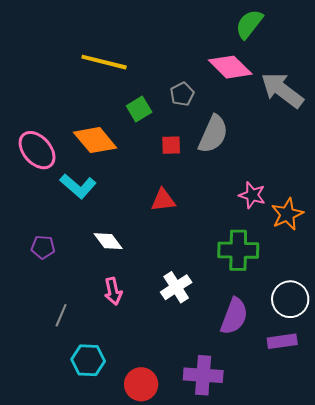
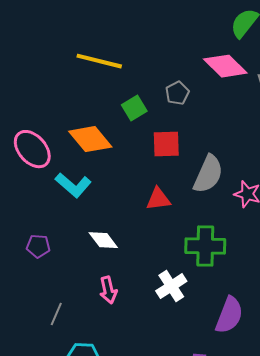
gray semicircle: (213, 134) -> (208, 174), moved
red square: (171, 145) -> (166, 144), size x1.4
green cross: (238, 250) -> (205, 246), moved

